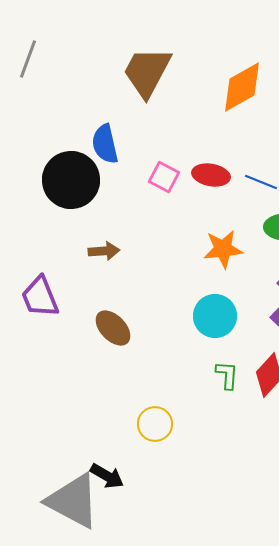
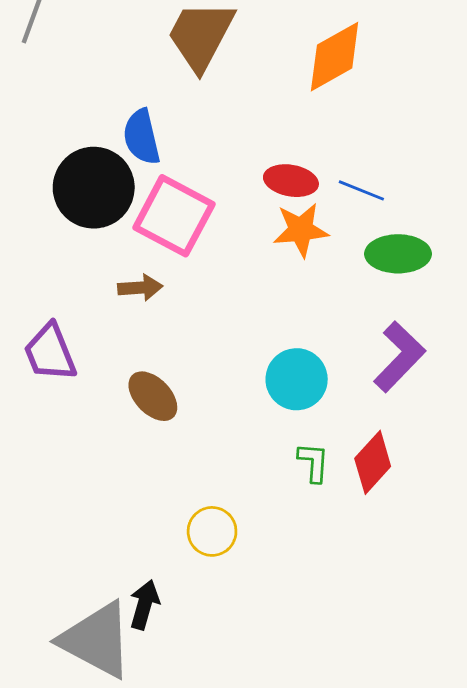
pink square: (164, 177) -> (174, 216), moved, size x1.8
orange star: (223, 249) -> (301, 230), moved
black arrow: (107, 476) -> (144, 605), turned -104

